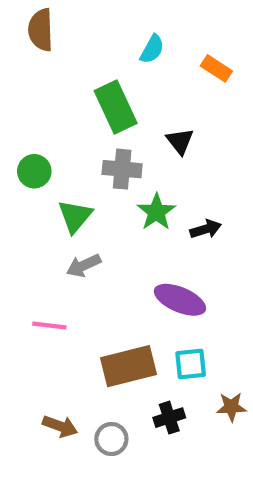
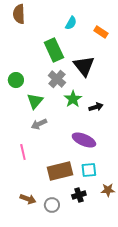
black triangle: (180, 141) -> (84, 66), size x1.6
gray cross: (122, 169) -> (57, 79), turned 36
pink line: (49, 325) -> (23, 152), turned 70

